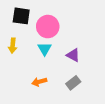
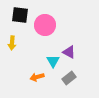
cyan triangle: (45, 49) -> (53, 61), moved

